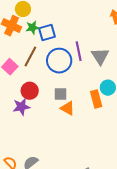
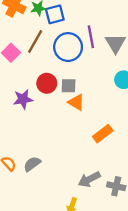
red circle: (30, 91) -> (47, 83), moved
orange rectangle: (96, 99) -> (103, 134), moved, turned 66

